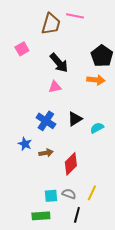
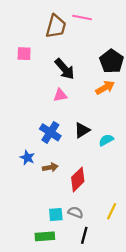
pink square: (22, 49) -> (24, 54), turned 32
orange arrow: (96, 80) -> (105, 88), turned -36
yellow line: (92, 193) -> (112, 211), moved

